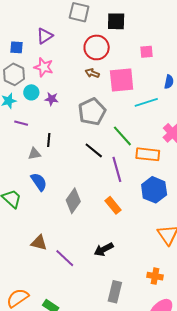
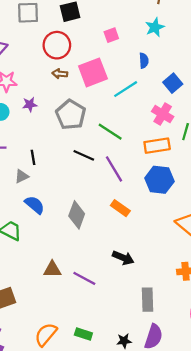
purple star: (52, 99) -> (30, 104), moved
orange rectangle: (148, 154) -> (157, 146), moved
black arrow: (104, 249) -> (123, 258), turned -114

